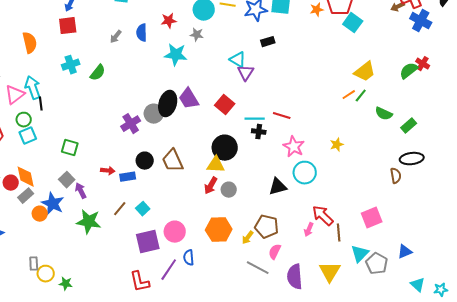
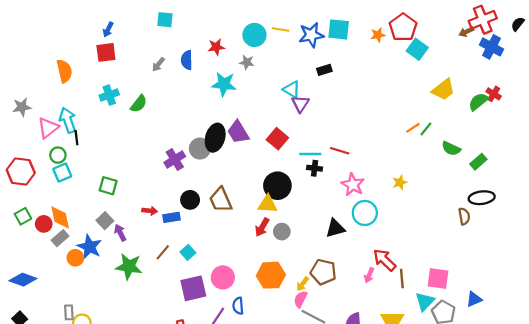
yellow trapezoid: (365, 72) -> (443, 90), moved
pink square: (372, 218) -> (438, 279), moved, turned 30
pink semicircle: (275, 252) -> (300, 299), moved

